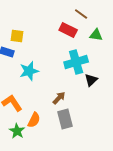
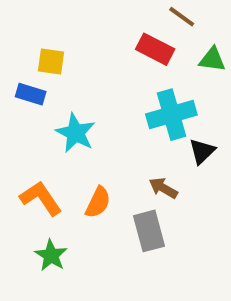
cyan star: (29, 71) -> (76, 133), turned -30
brown arrow: (59, 98) -> (163, 188), moved, turned -104
orange semicircle: (34, 120) -> (98, 202), moved

